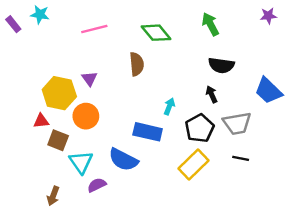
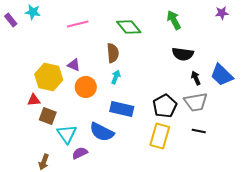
purple triangle: (89, 79) -> (74, 65), turned -32
black arrow: (212, 94) -> (196, 78), moved
cyan arrow: (169, 106) -> (116, 77), moved
orange circle: (86, 116) -> (86, 87), moved
yellow rectangle: (193, 164) -> (160, 136), turned -30

